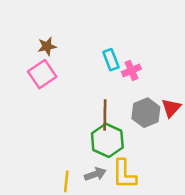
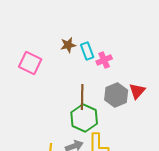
brown star: (47, 46) -> (68, 45), moved
pink square: (42, 74) -> (30, 63), turned -30

